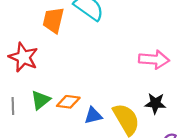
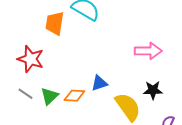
gray line: (13, 106) -> (25, 94), moved, turned -49
blue triangle: (93, 116) -> (99, 83), moved

